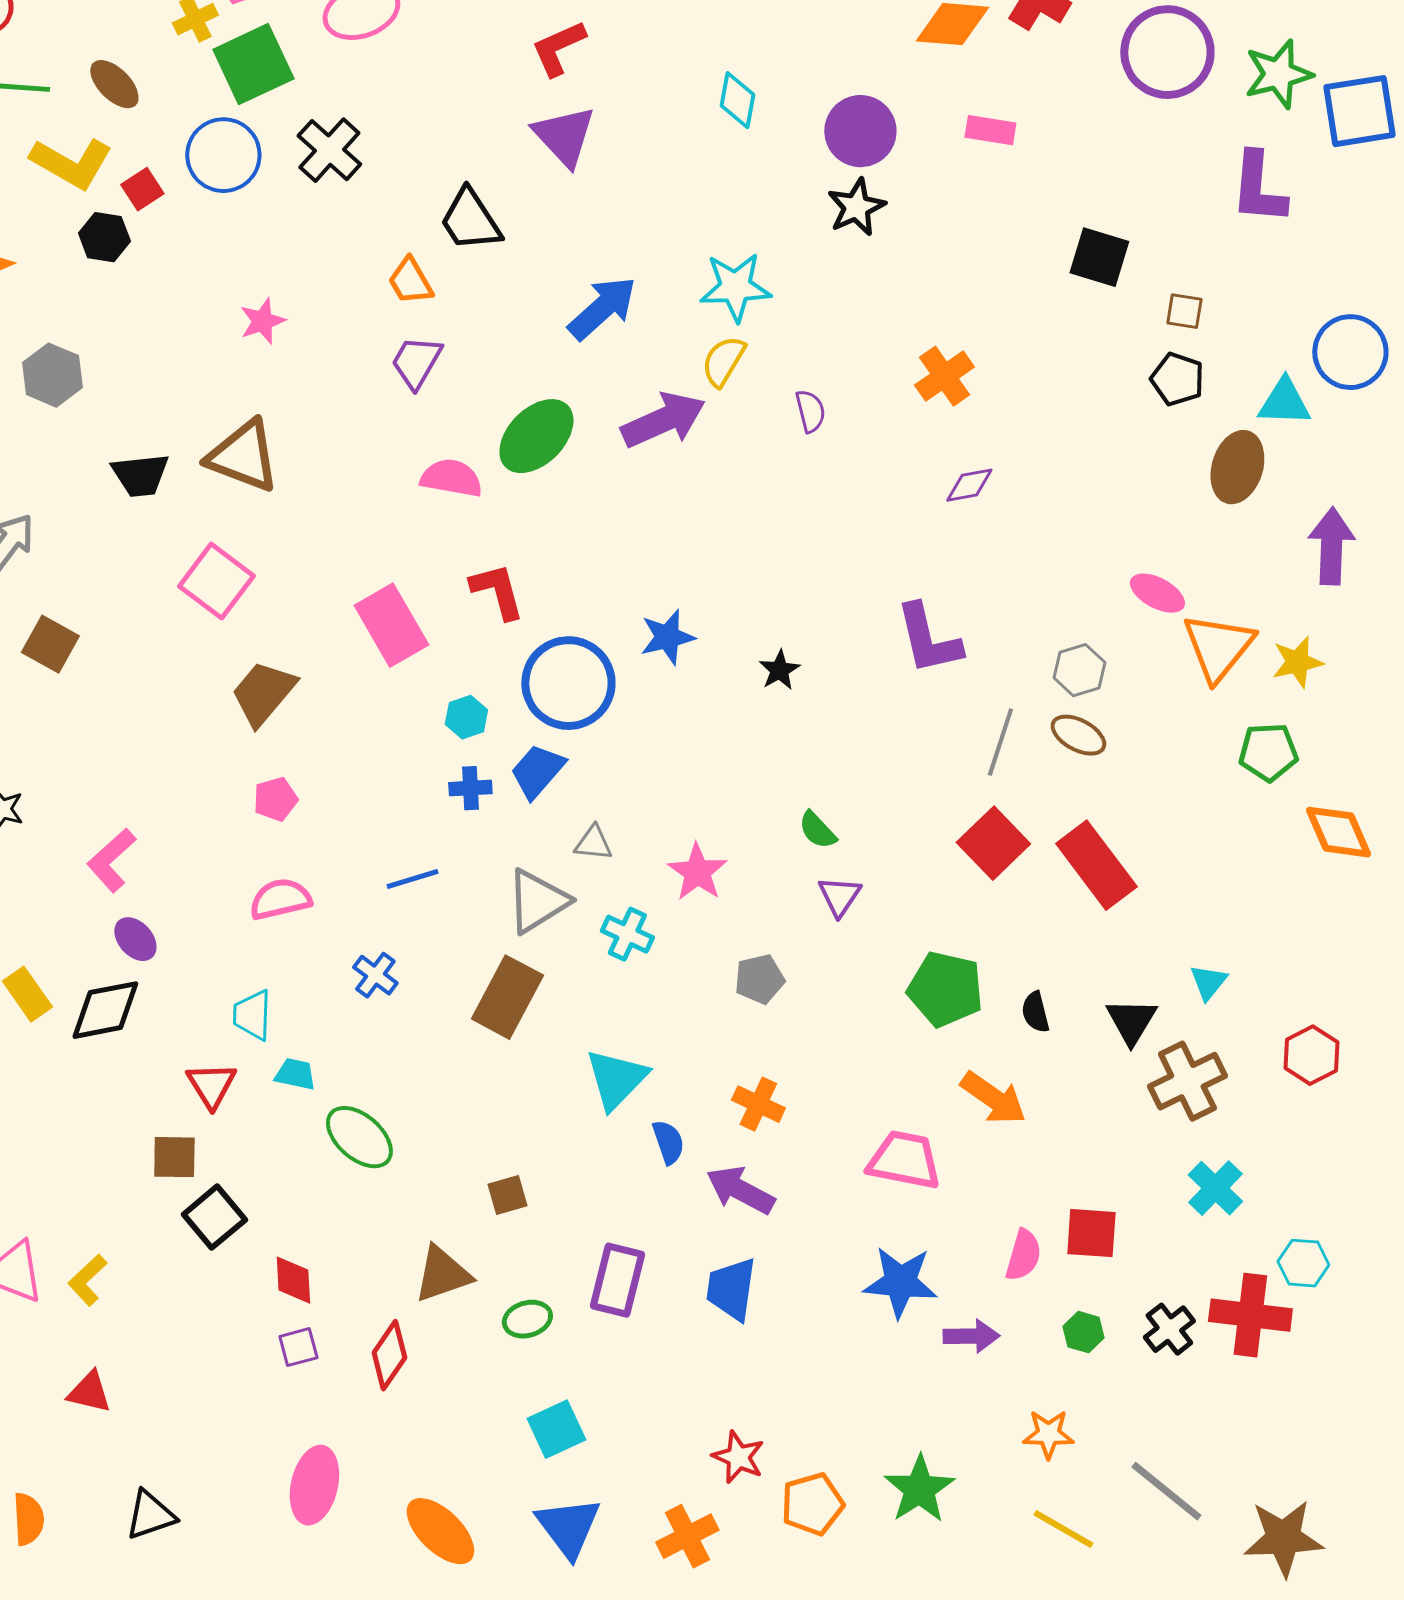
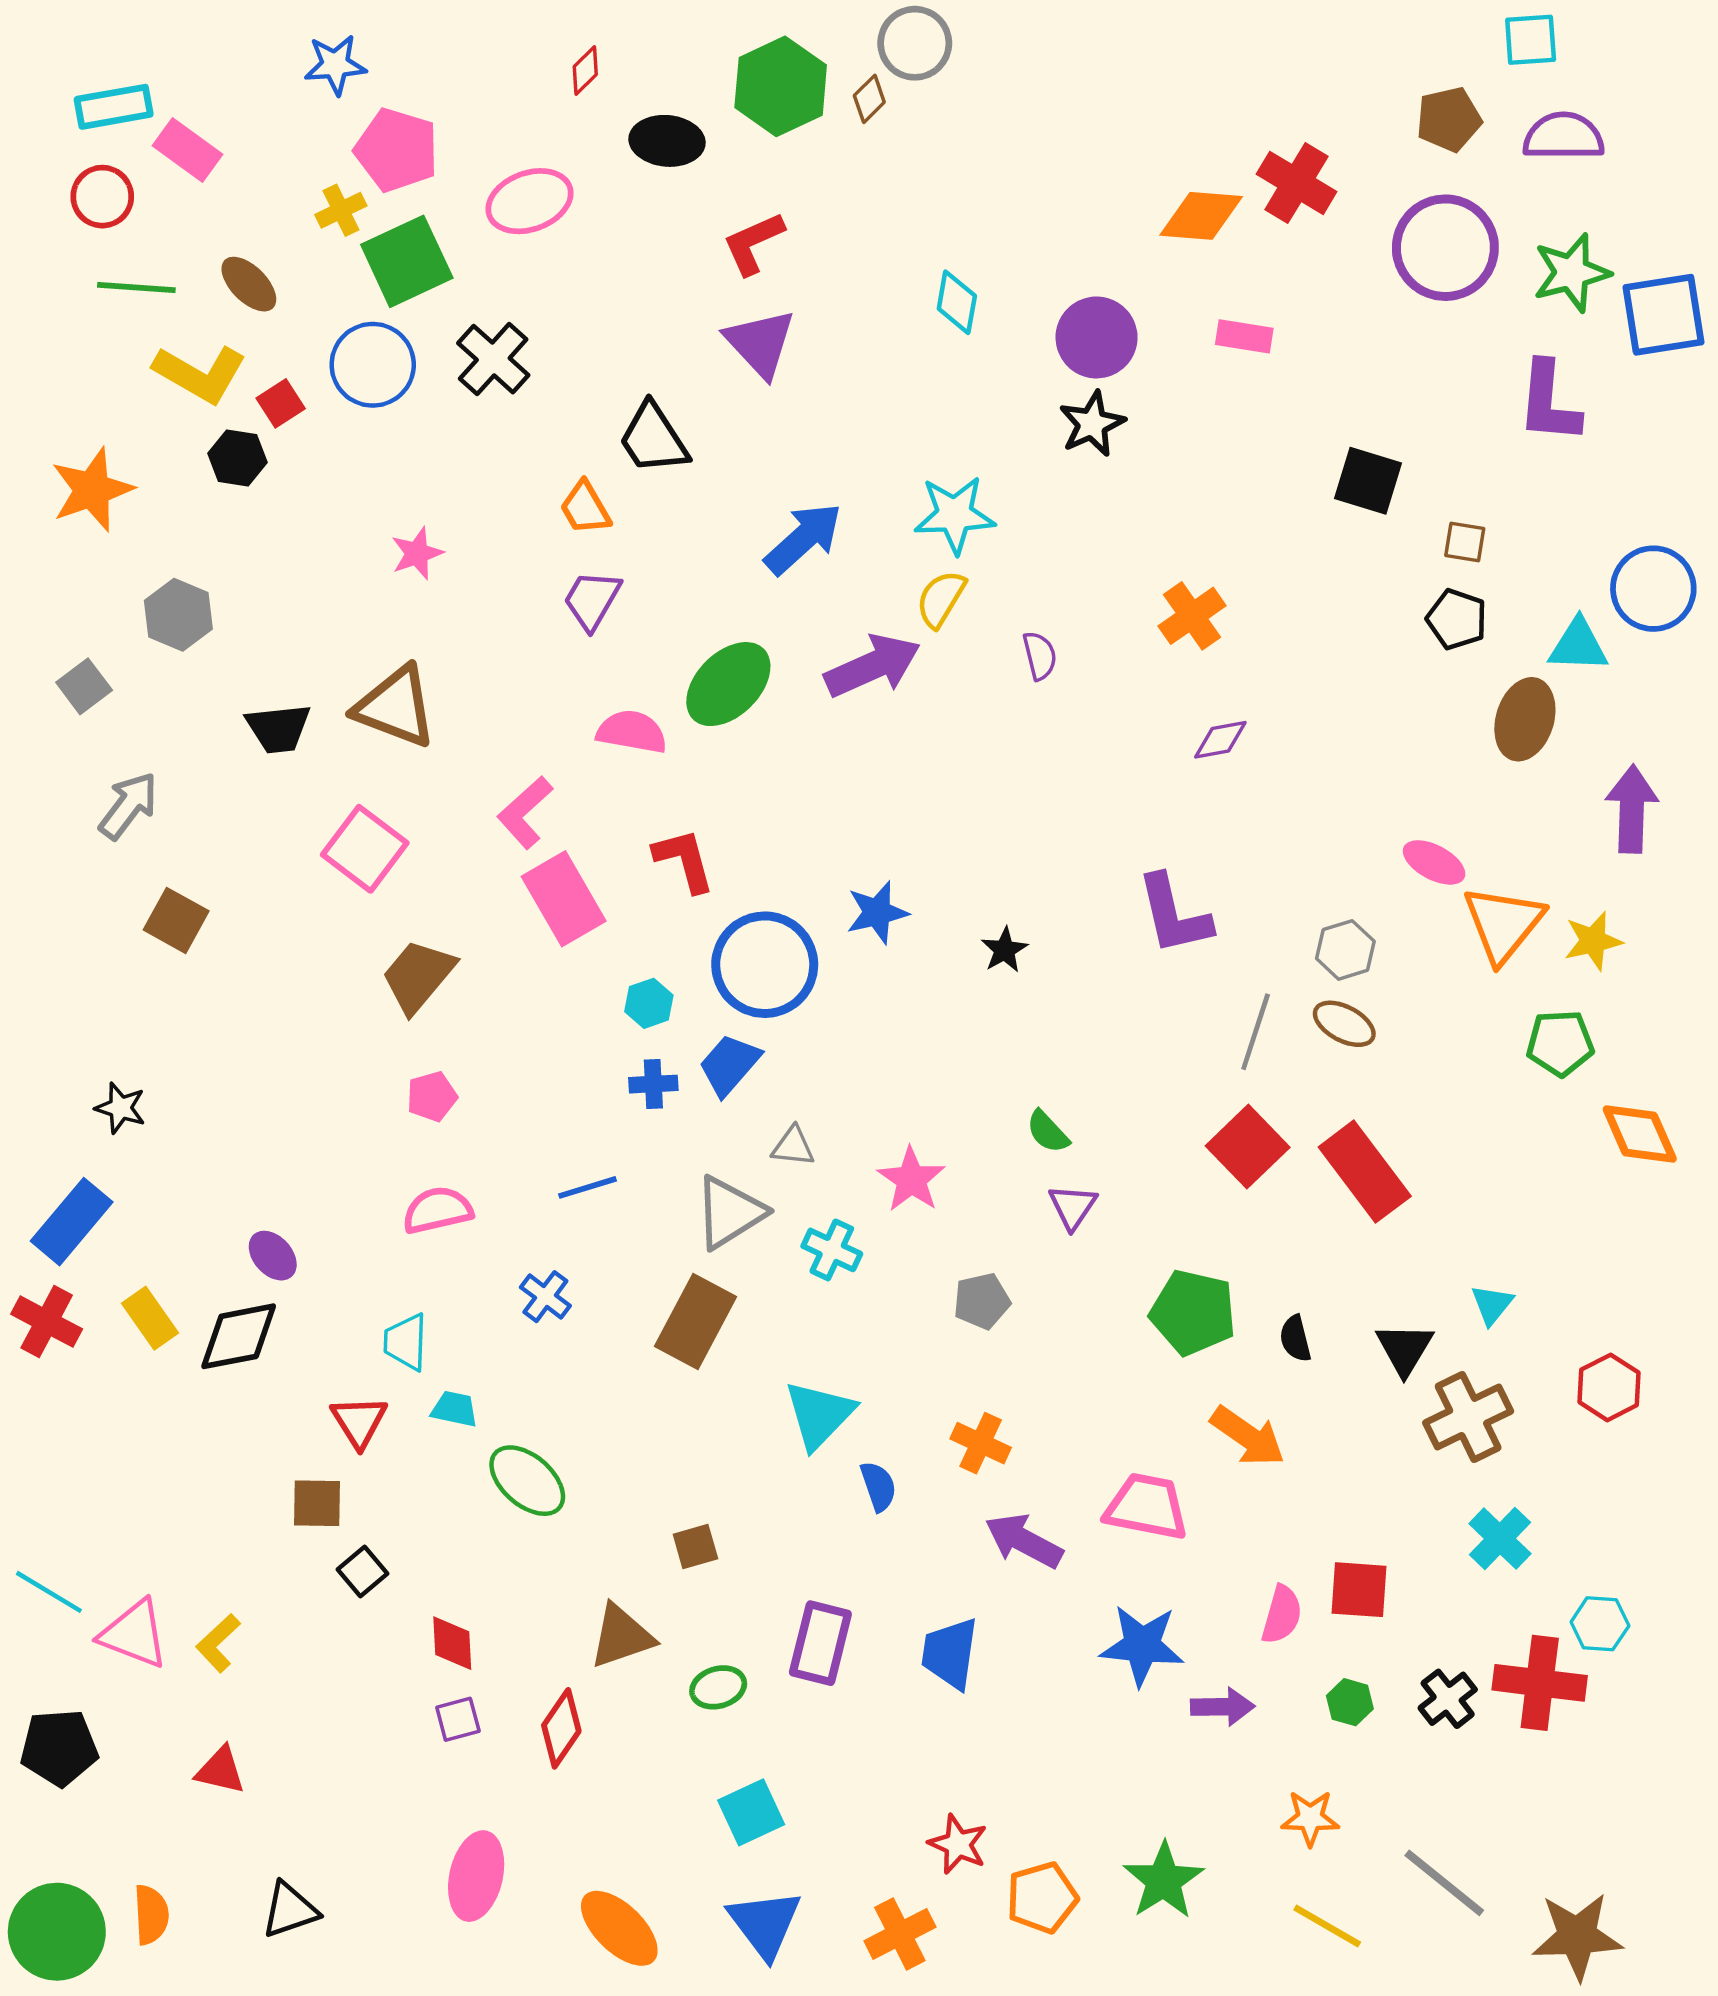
pink L-shape: (111, 860) -> (525, 812), moved
purple arrow: (740, 1190) -> (1024, 1541), moved
black square: (214, 1217) -> (362, 1572), size x0.7

